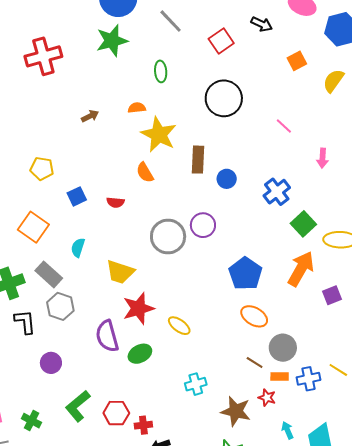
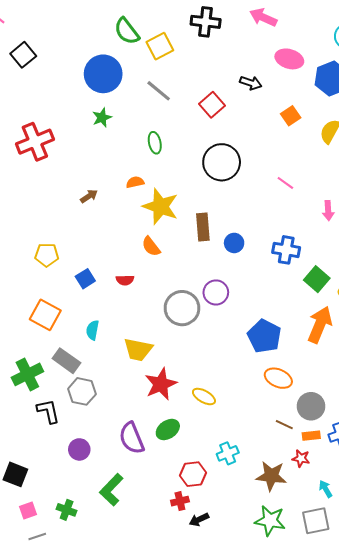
green star: (112, 41) -> (102, 118), size x0.6
blue cross: (277, 192) -> (286, 250), turned -36
purple semicircle: (107, 336) -> (132, 438), moved
red hexagon: (116, 413) -> (193, 474), moved

